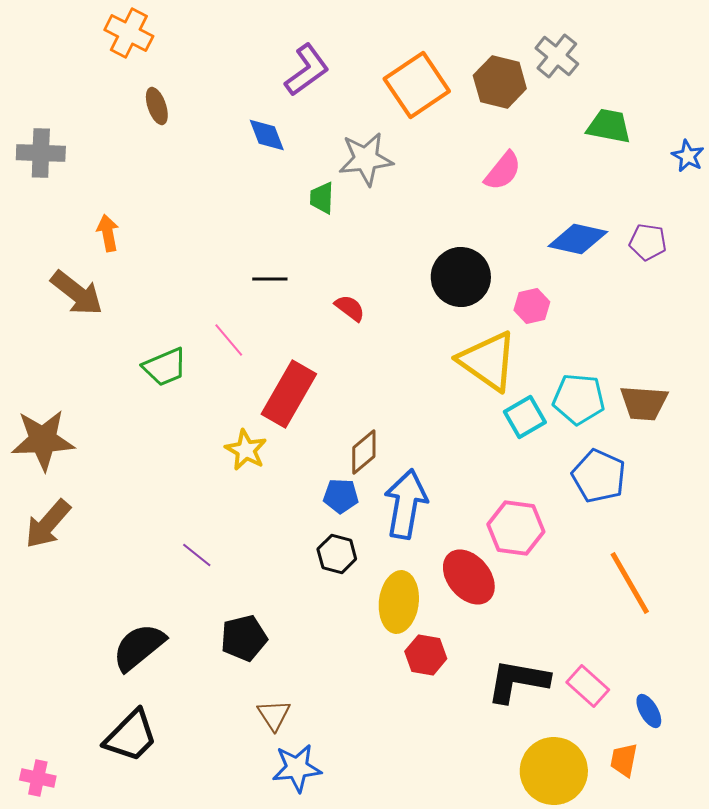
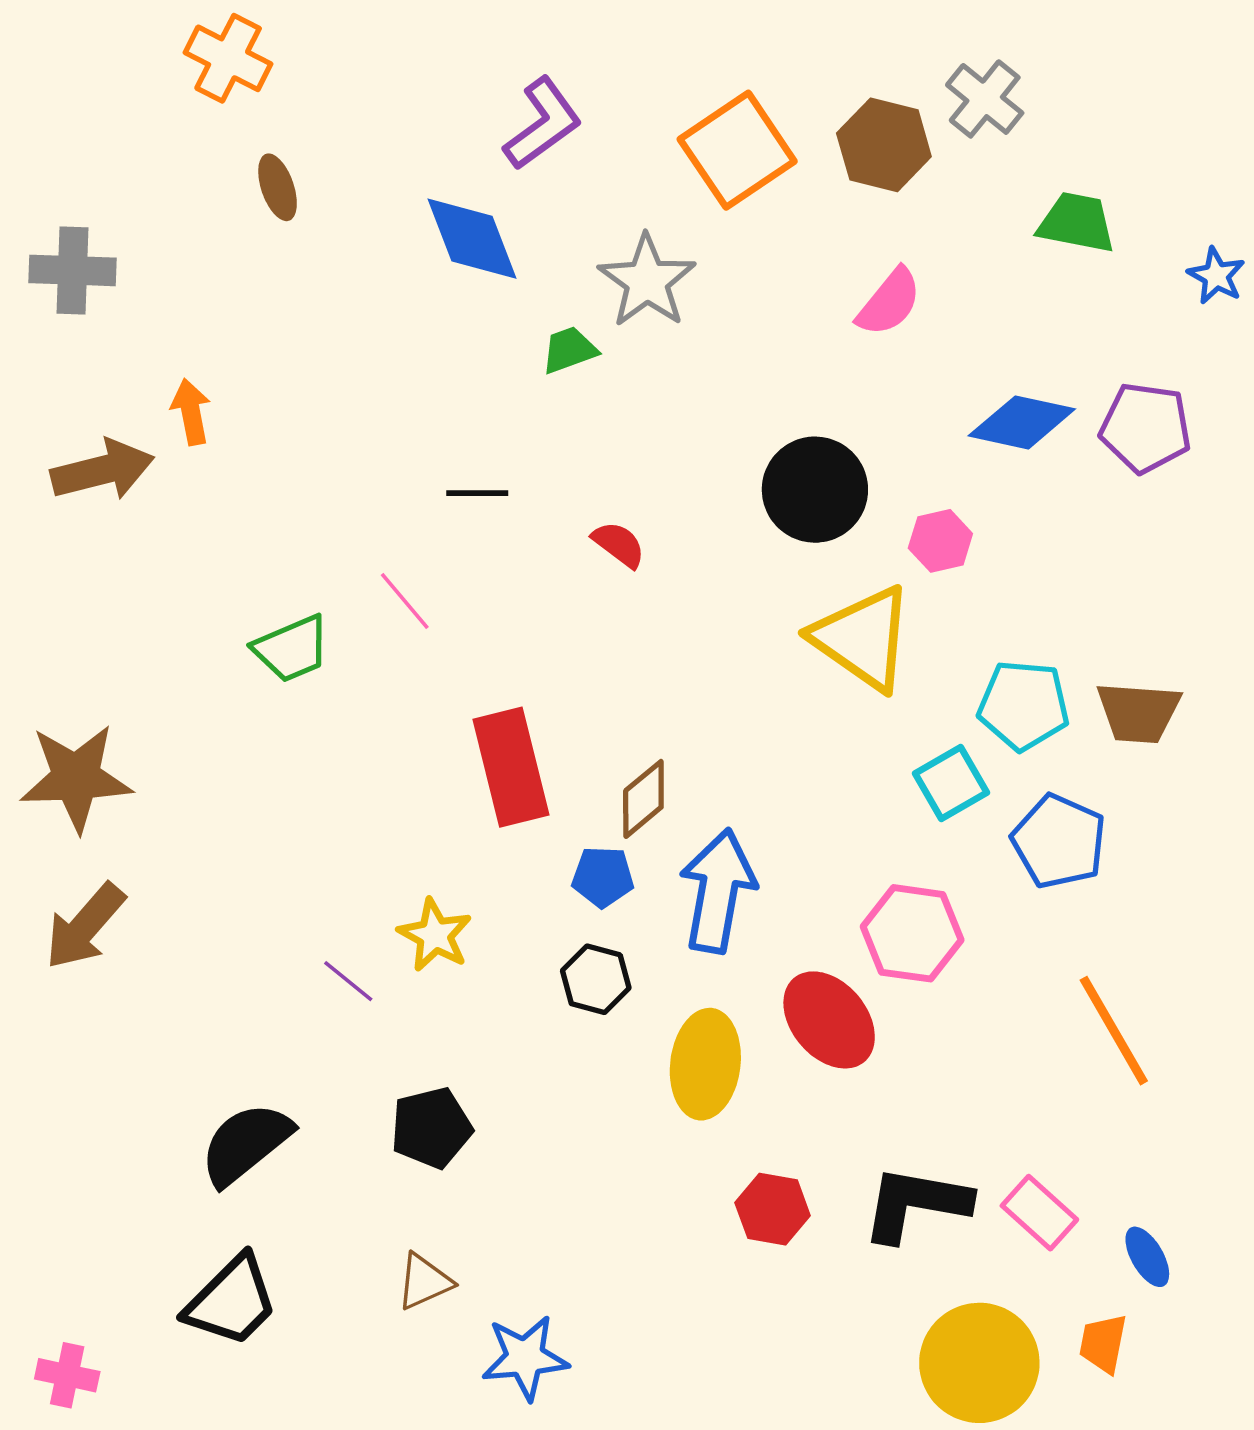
blue diamond: (267, 135) -> (472, 239), size x1.5
gray star: (366, 159) -> (647, 281), turned -30
green trapezoid: (322, 198) -> (569, 350), turned 68
purple pentagon: (648, 242) -> (1146, 428), size x1.4
brown arrow: (77, 293) -> (103, 470), moved, turned -52
red rectangle: (289, 394) -> (511, 767), moved, turned -44
cyan square: (525, 417) -> (951, 783), moved
yellow star: (246, 450) -> (435, 935), moved
red hexagon: (426, 655) -> (773, 1209), moved
brown triangle: (274, 715) -> (424, 1282), moved, turned 39

